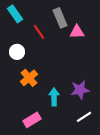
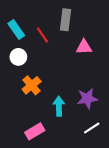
cyan rectangle: (15, 14) -> (16, 30), moved
gray rectangle: (60, 18) -> (65, 20), turned 30
pink triangle: (77, 32) -> (84, 47), moved

